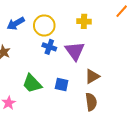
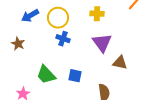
purple triangle: (75, 51) -> (102, 43), moved
brown triangle: (92, 76) -> (120, 63), moved, turned 42

